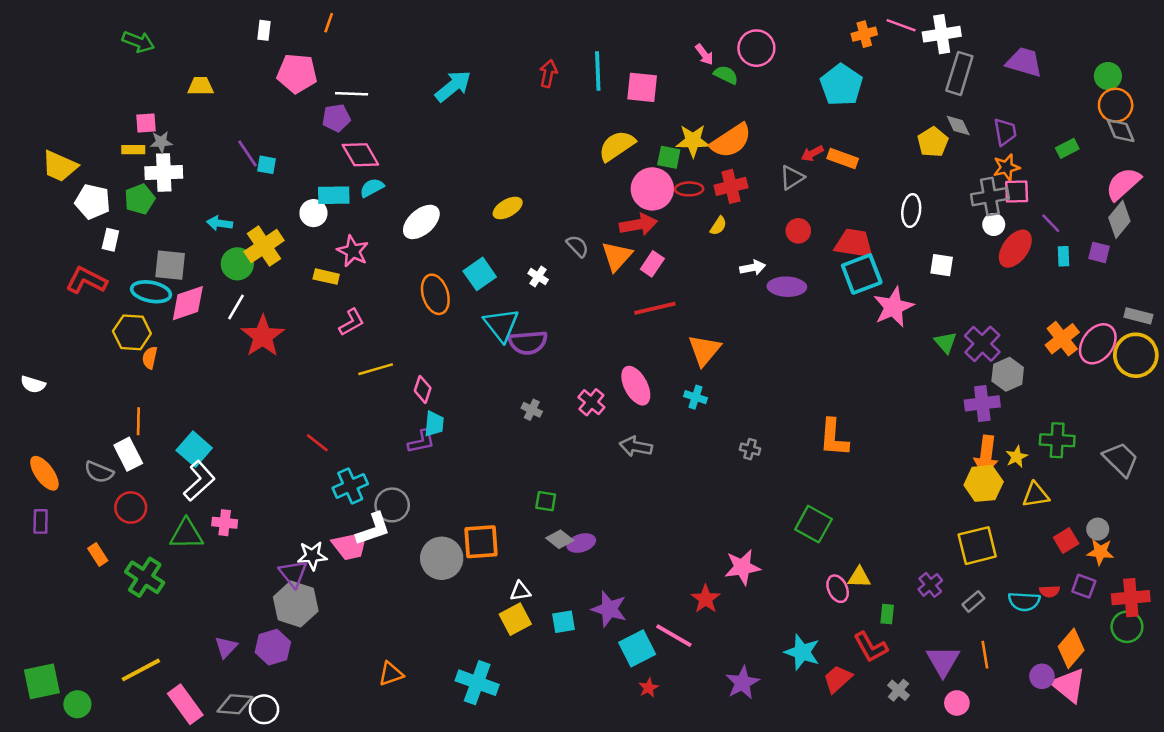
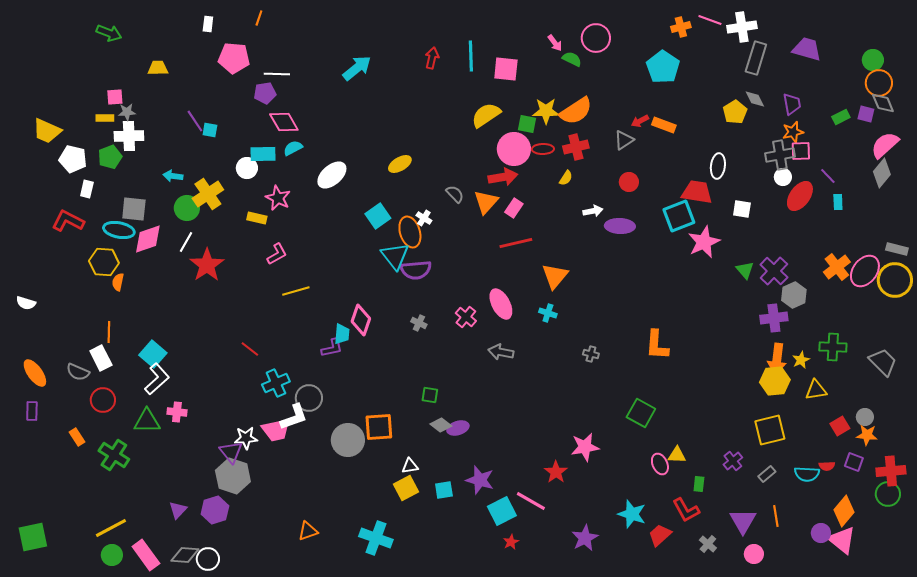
red trapezoid: (854, 244) -> (697, 192), moved
purple square: (1099, 252) -> (866, 114), moved
orange ellipse: (435, 294) -> (410, 232), moved
pink diamond: (423, 389) -> (361, 320), moved, size x1.4
green circle: (77, 704) -> (112, 555), moved

